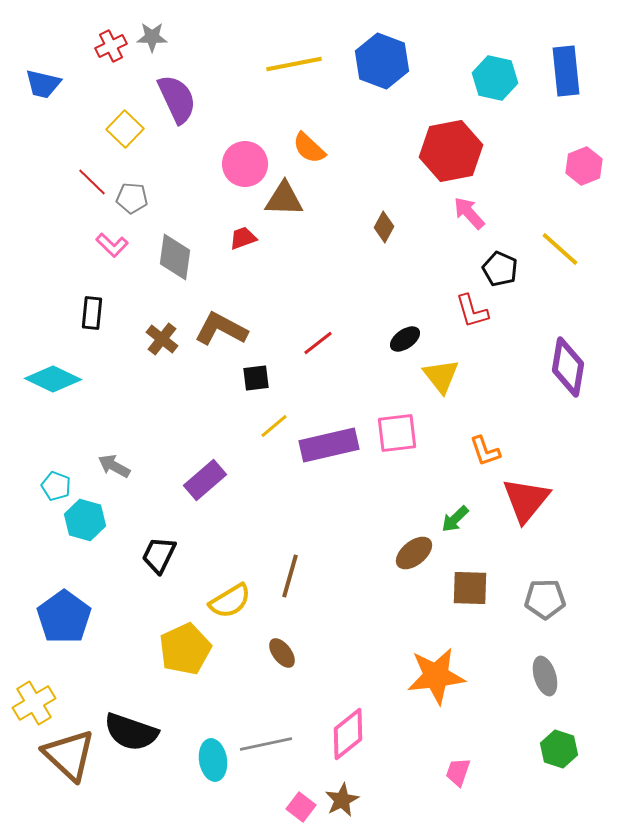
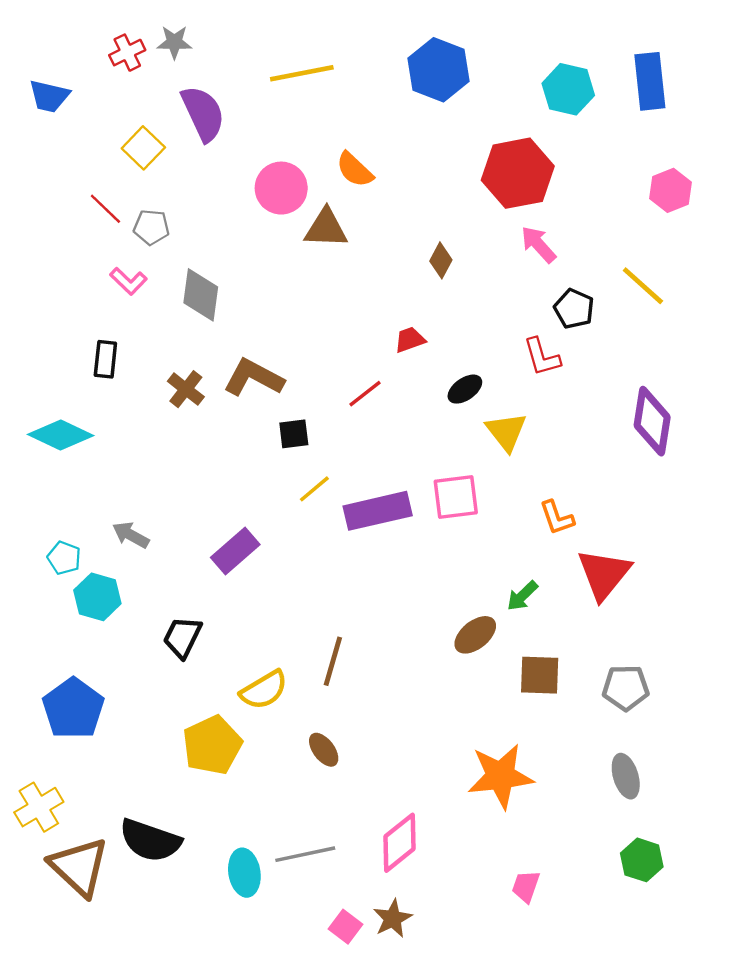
yellow line: (294, 64) -> (302, 73), moved
red trapezoid: (243, 238) -> (410, 340), moved

